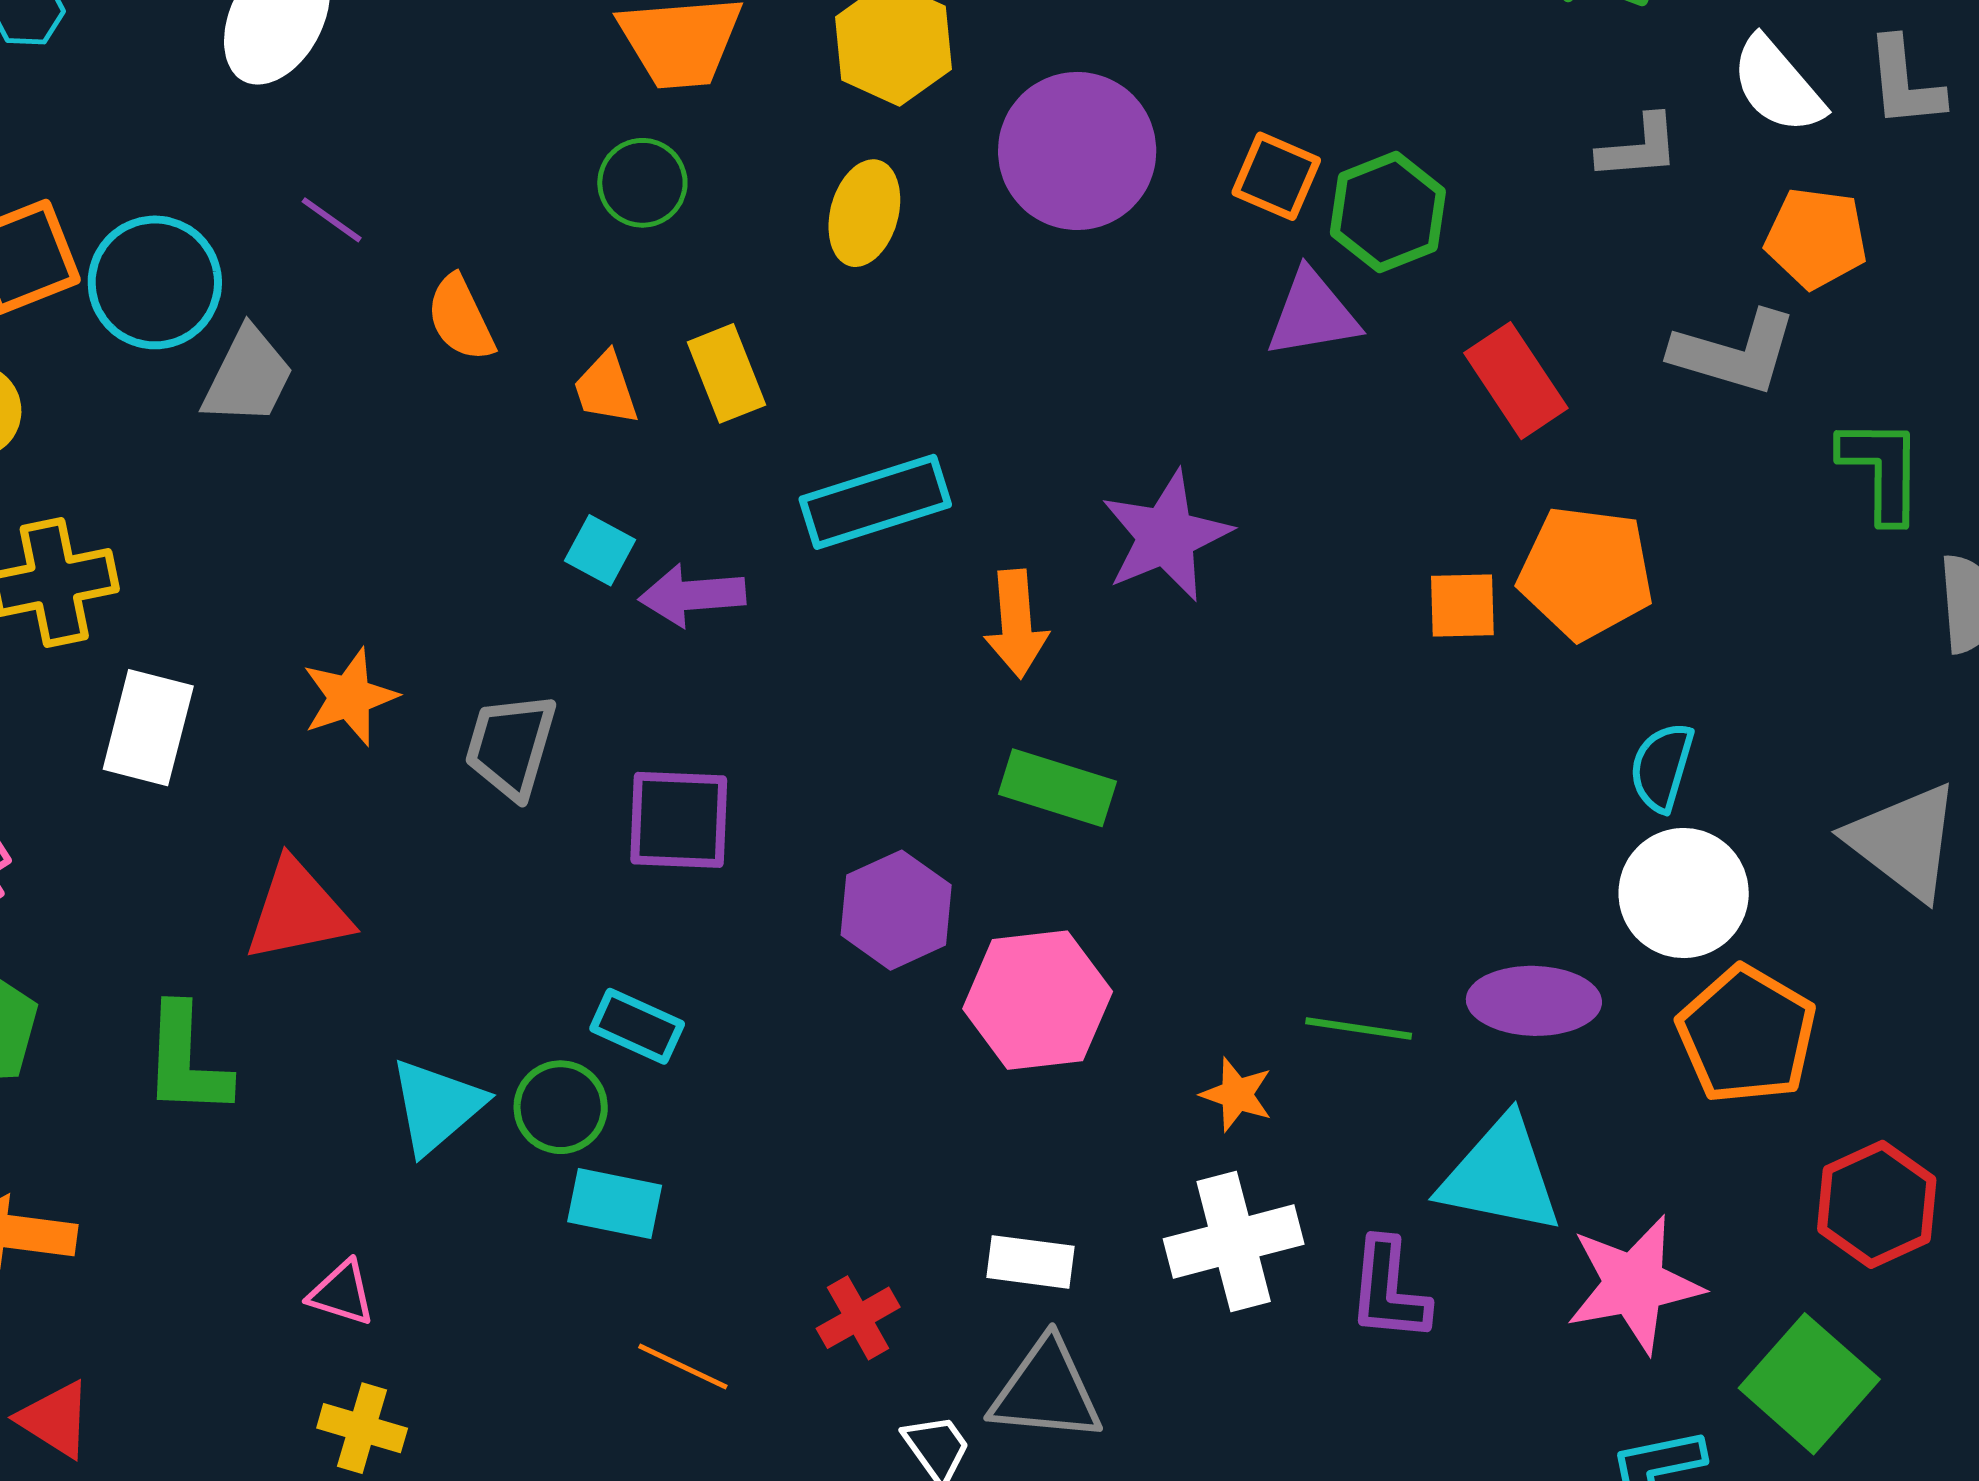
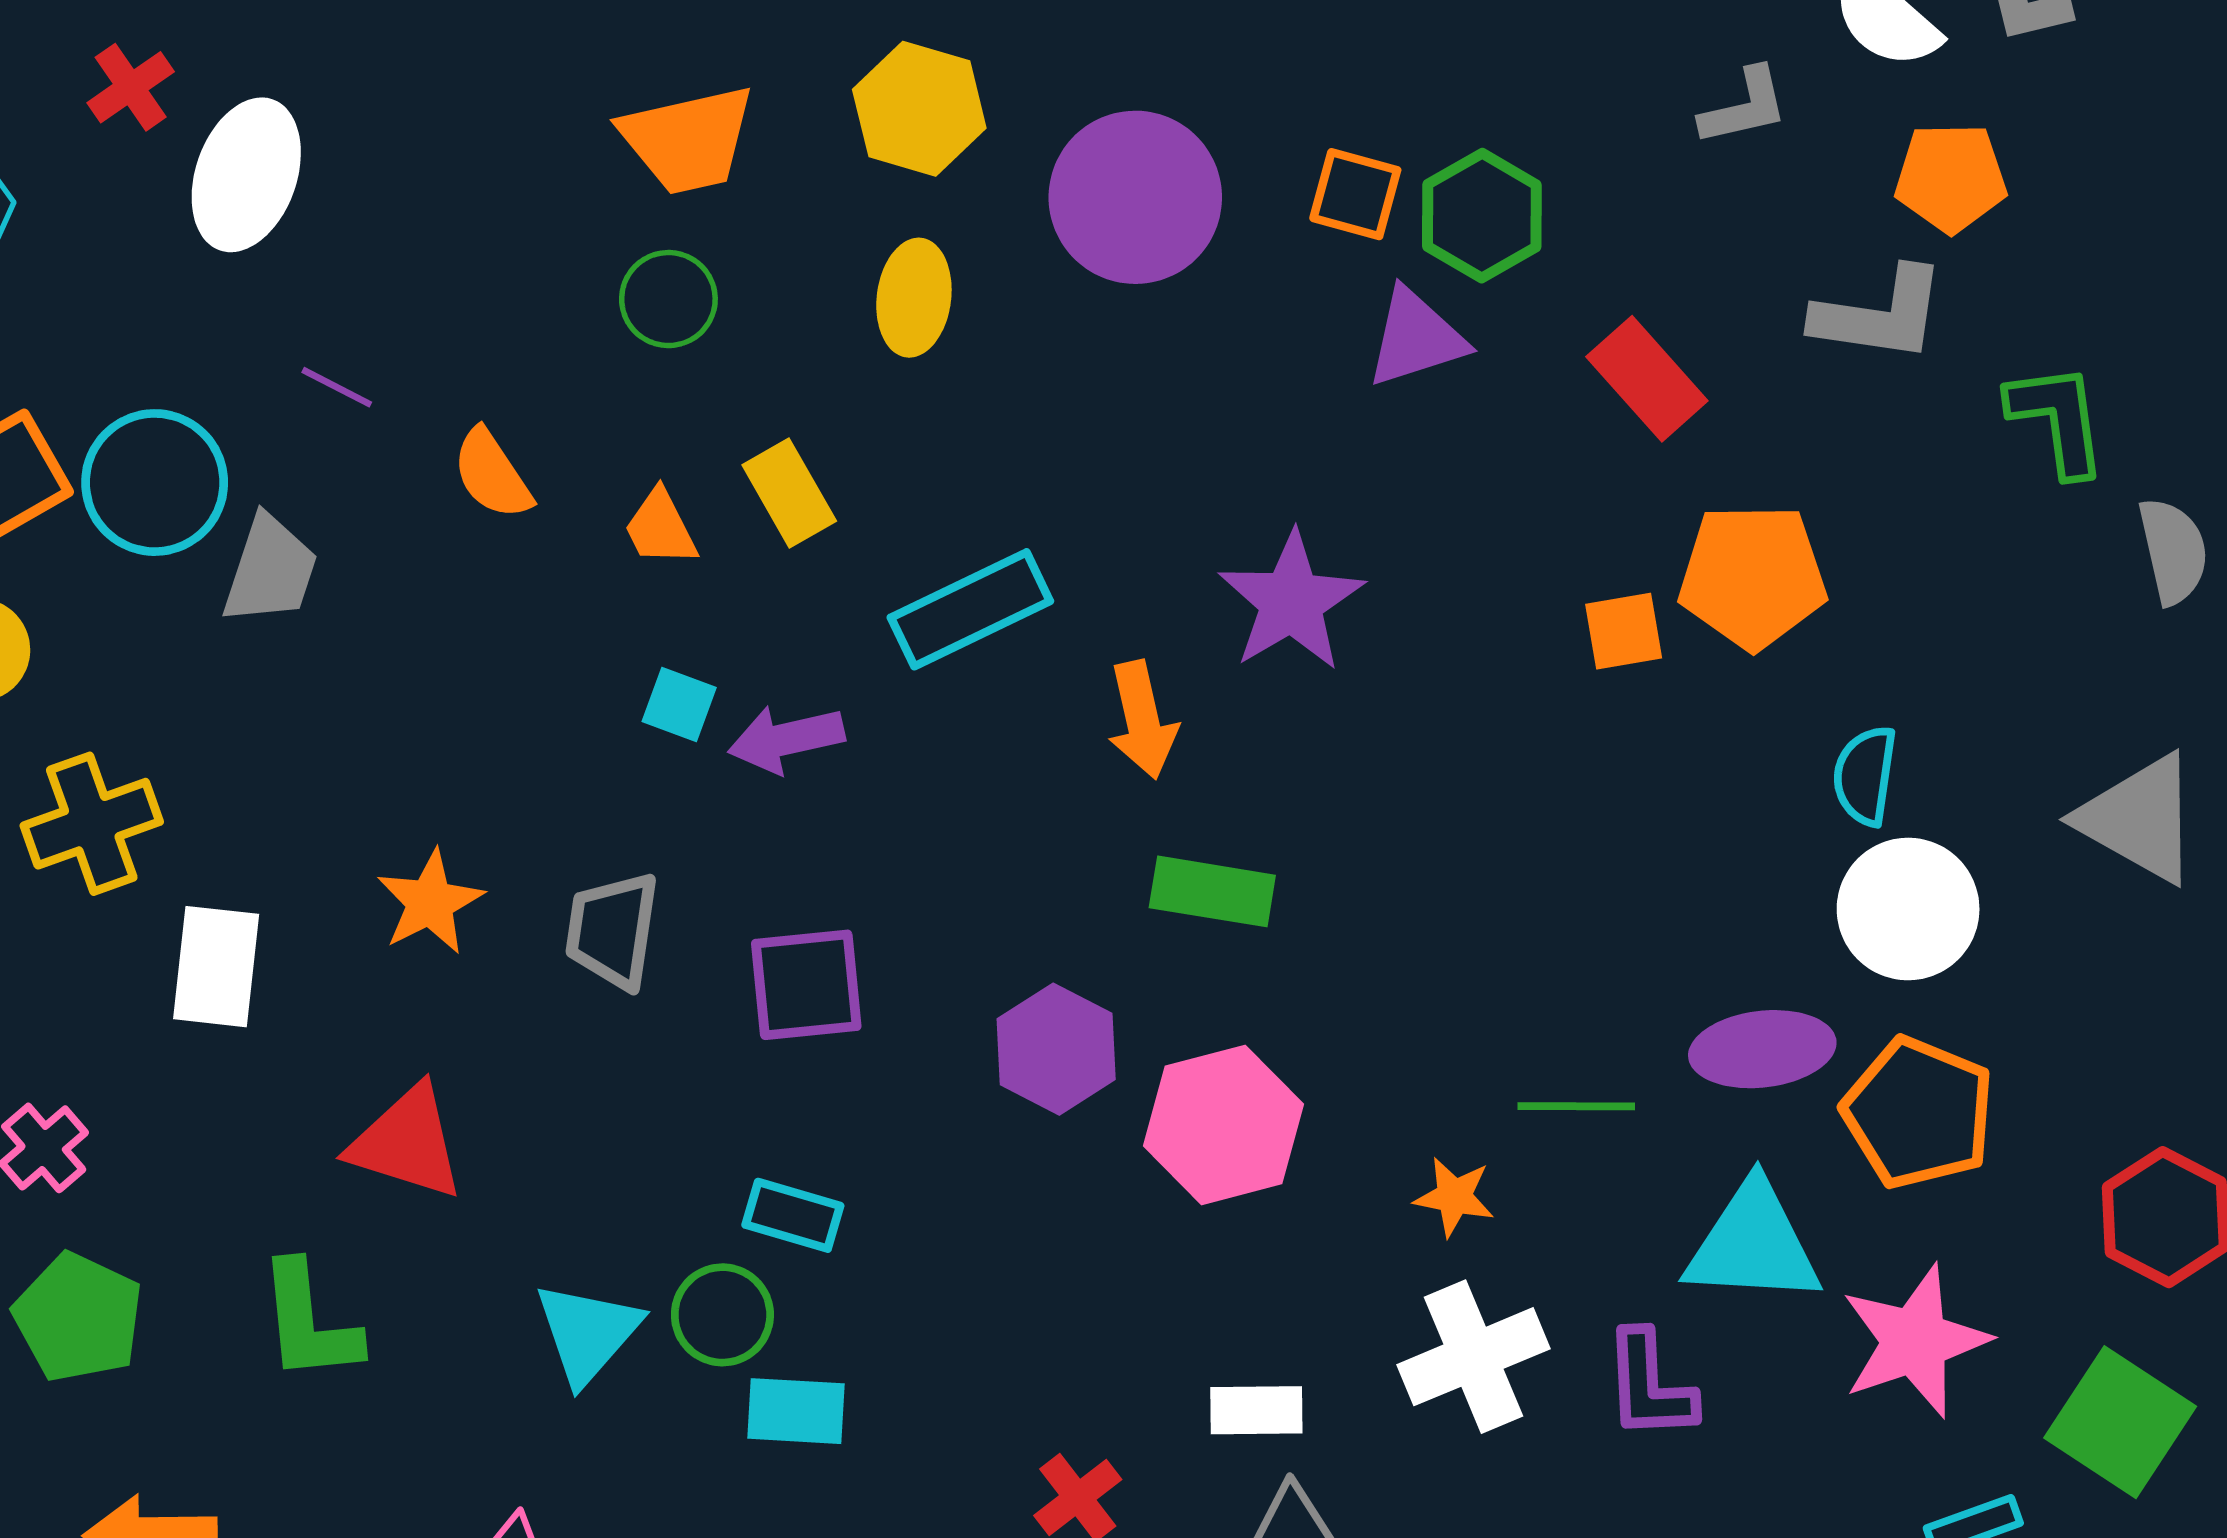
red triangle: (298, 911) -> (407, 1143), turned 37
orange pentagon: (1747, 1035) -> (1919, 1113), moved

